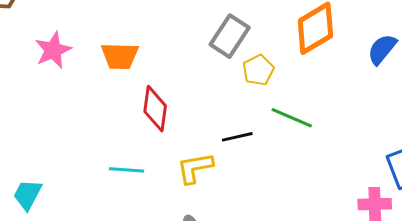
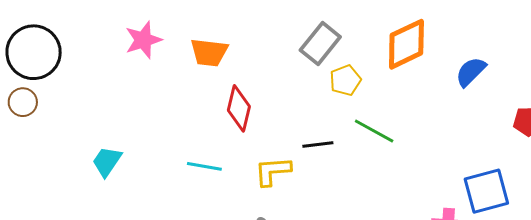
cyan trapezoid: (27, 195) -> (107, 161), moved

